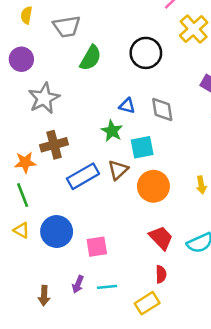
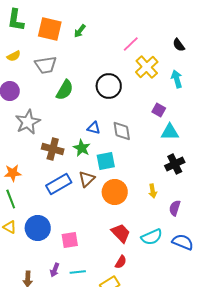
yellow semicircle: (26, 15) -> (14, 56), turned -128
brown cross: (54, 145) -> (53, 149), moved, turned 30
red semicircle: (161, 274) -> (121, 262), turned 32

